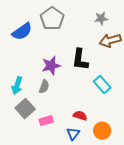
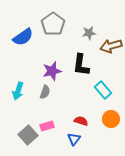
gray star: (101, 19) -> (89, 33), moved
gray square: (25, 109) -> (28, 135), moved
orange circle: (102, 131) -> (111, 119), moved

